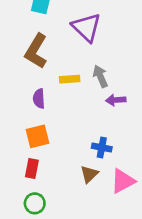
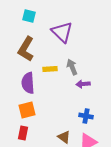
purple semicircle: (39, 99) -> (28, 83), size x1.5
blue cross: (102, 148) -> (86, 116), moved
brown triangle: (89, 174) -> (64, 137), turned -40

